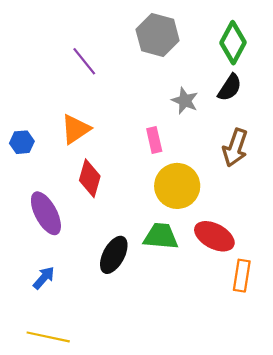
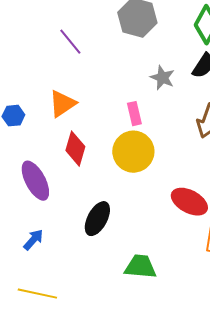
yellow circle: (177, 186) -> (133, 152), moved
green trapezoid: (161, 236) -> (140, 267), moved

